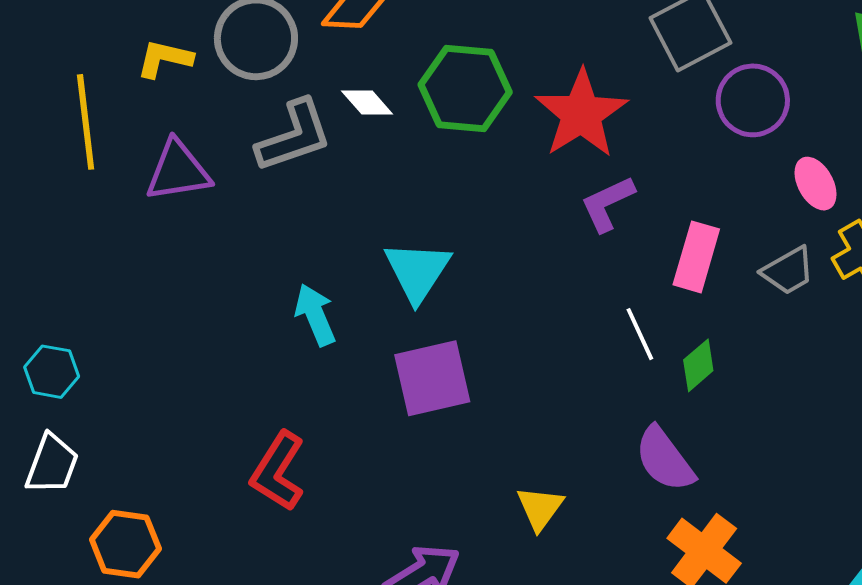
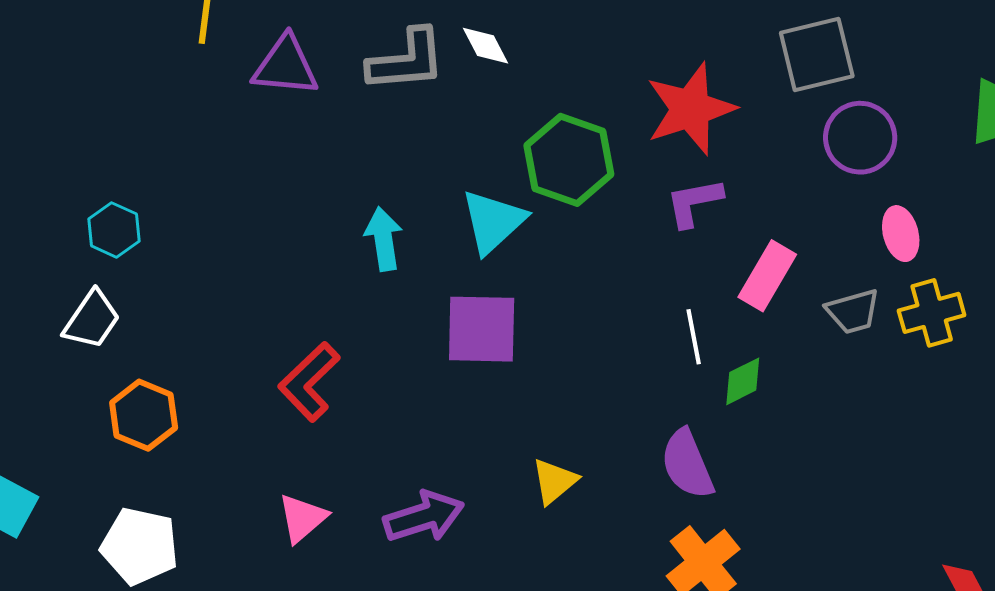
green hexagon: (465, 88) -> (569, 160), moved

